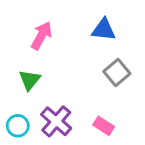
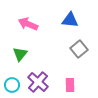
pink arrow: (41, 36) -> (28, 24), turned -96
pink rectangle: (104, 126) -> (70, 85), turned 56

